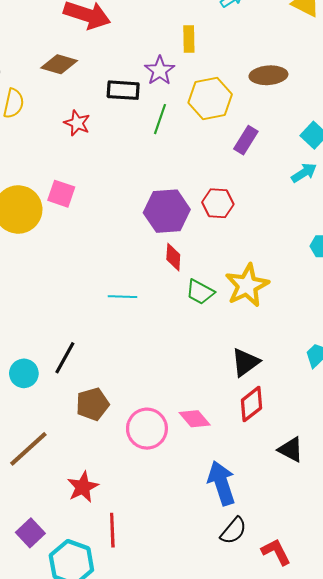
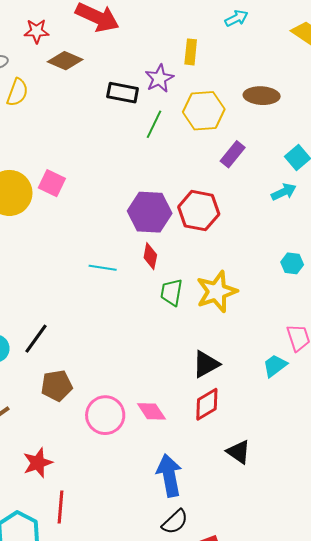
red star: (77, 123) -> (37, 31), moved, turned -30
red hexagon: (218, 203) -> (199, 211), size x1.4
green trapezoid: (200, 292) -> (172, 292), turned 64
cyan line: (123, 297) -> (103, 268), moved

